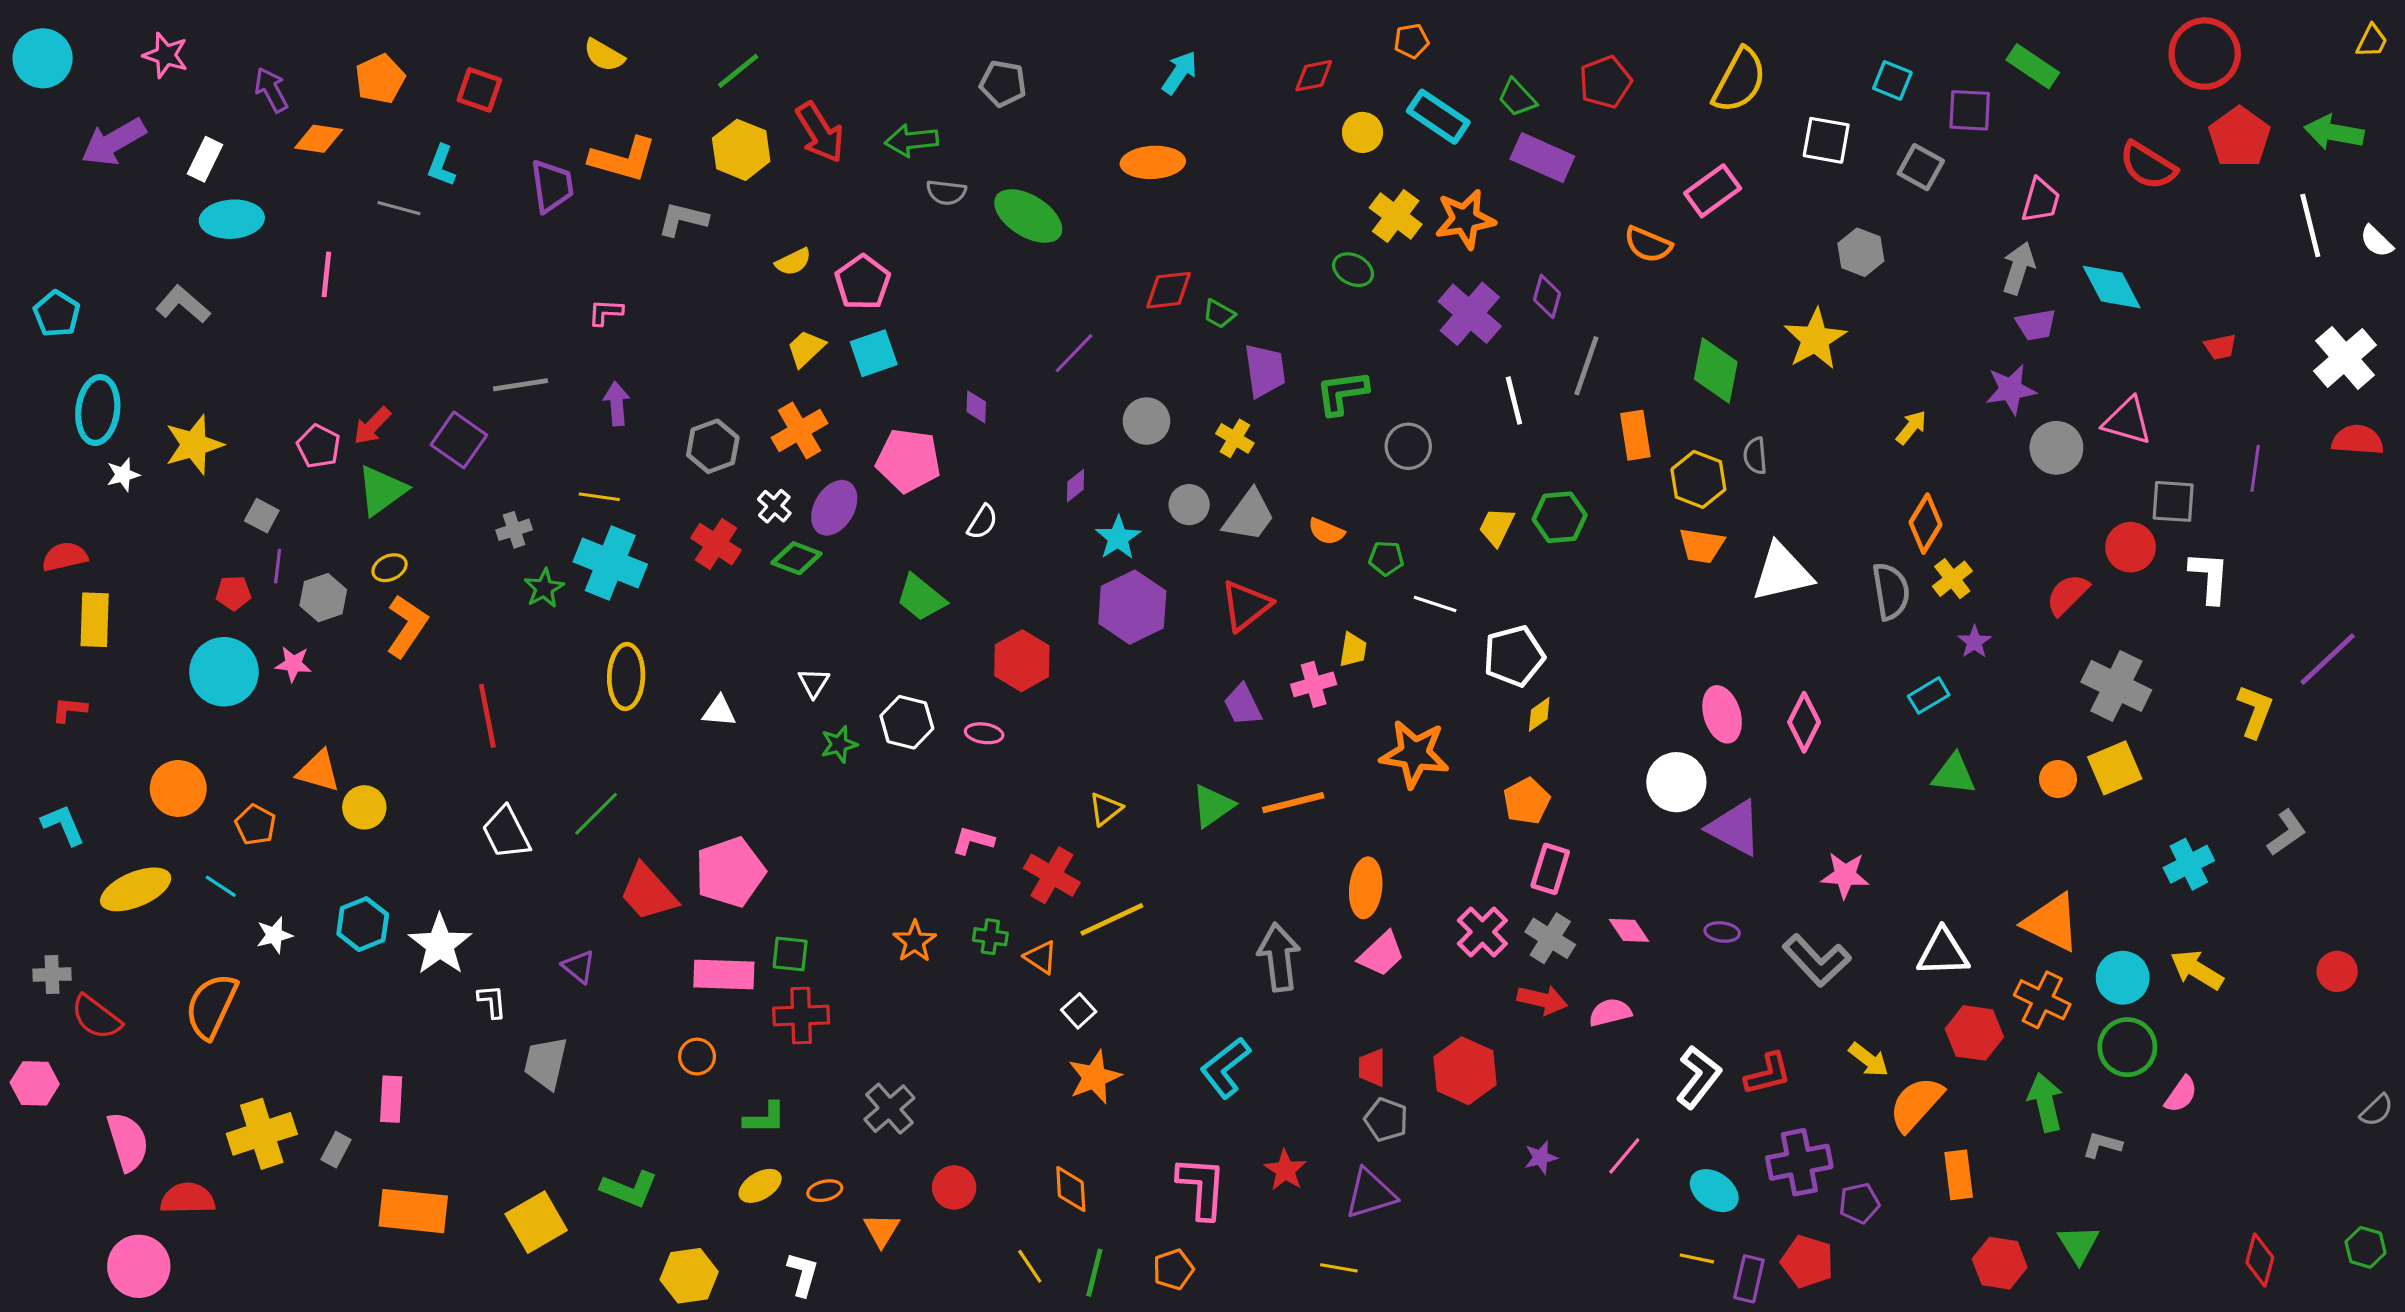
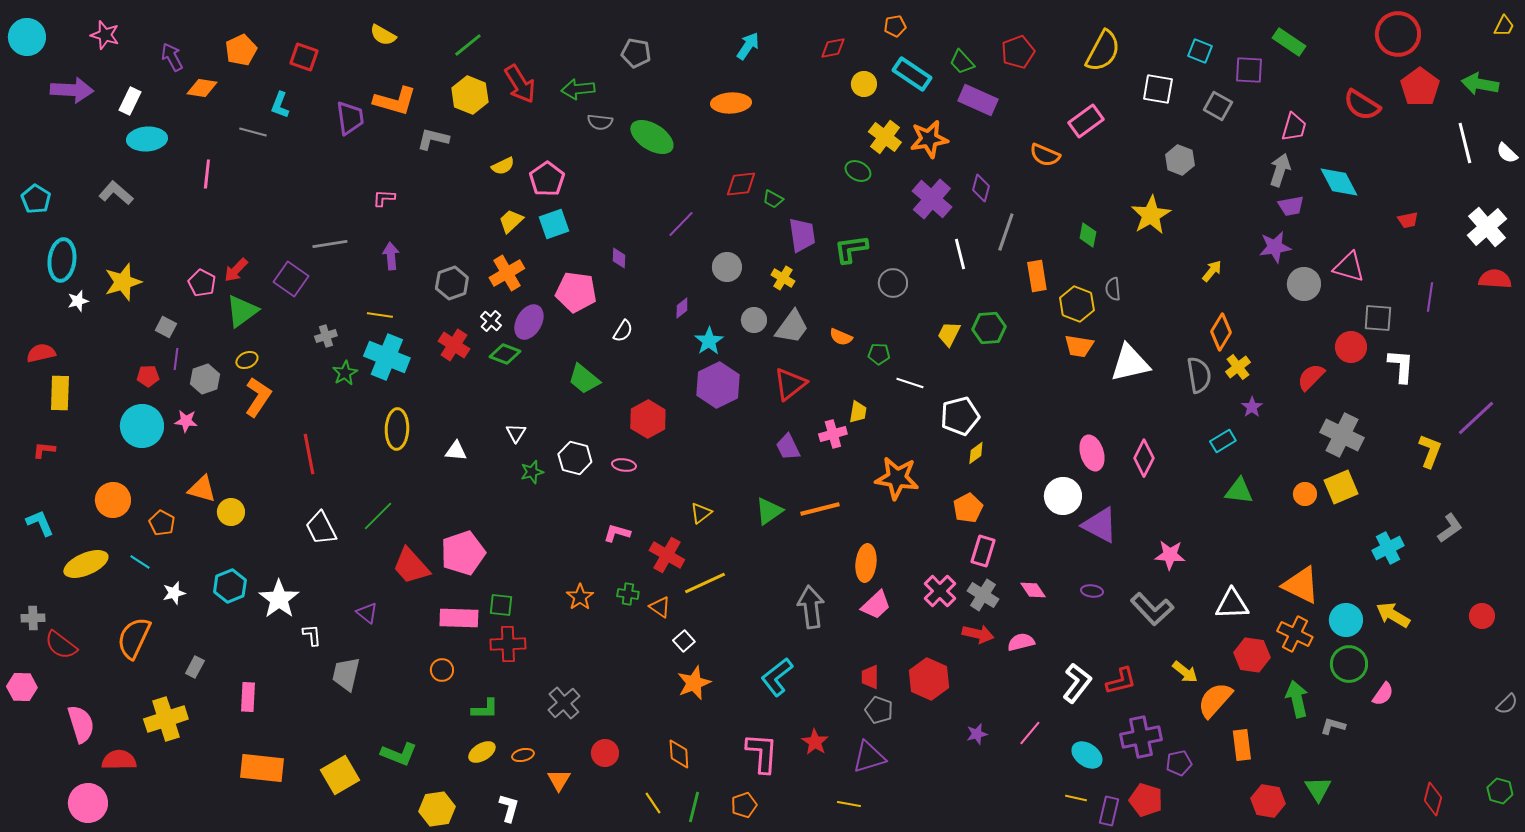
purple arrow: (114, 142) -> (72, 90), turned -147
green diamond: (1716, 371) -> (1088, 235), size x0.6
gray rectangle: (336, 1150) -> (195, 667), moved

